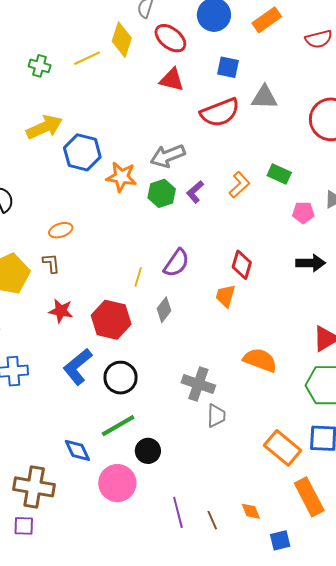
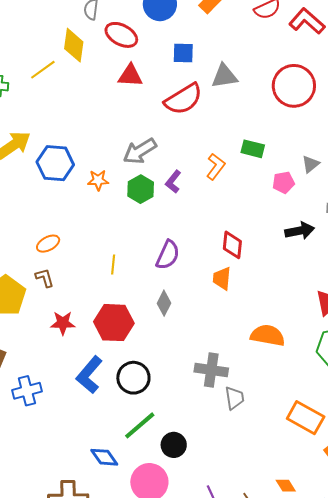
orange star: (121, 177) -> (98, 180), size x0.7
yellow line: (138, 277) -> (113, 265), moved

